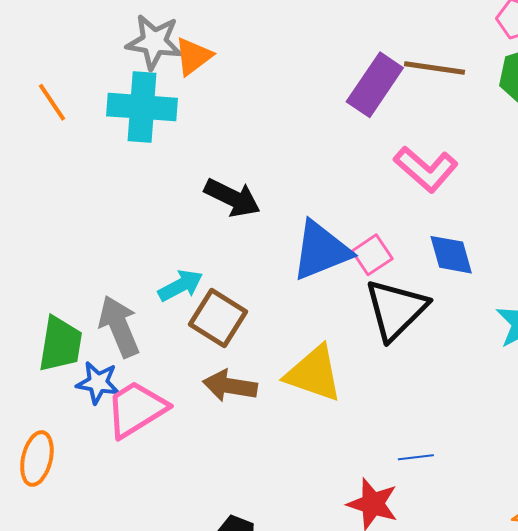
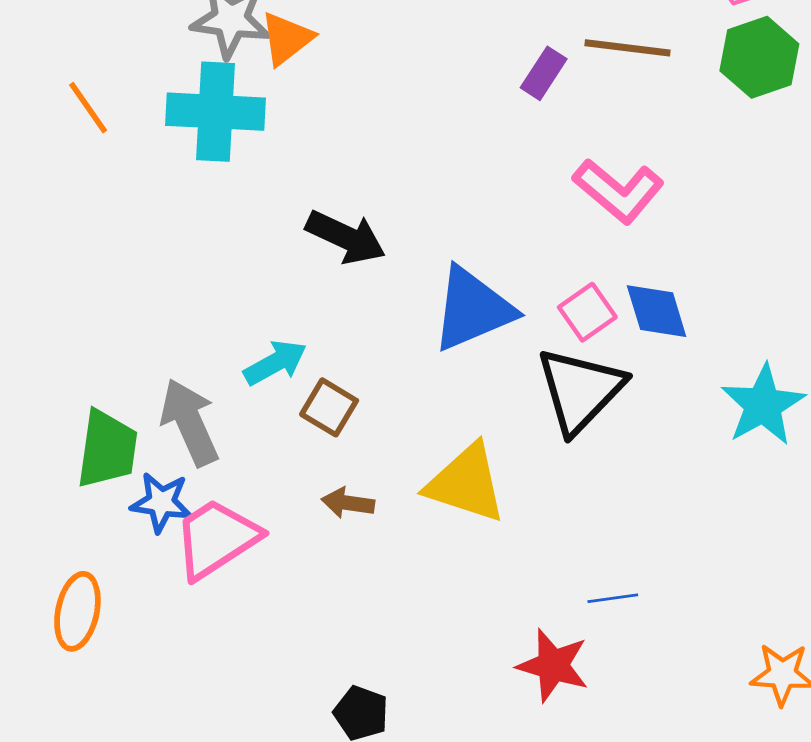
purple rectangle: (375, 85) -> (544, 73), size x0.6
pink square: (372, 255) -> (587, 312), moved
brown square: (218, 318) -> (329, 407), size x0.7
brown arrow: (230, 386) -> (348, 503), size x0.7

